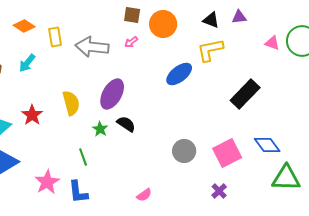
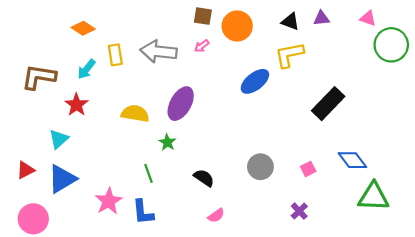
yellow rectangle: (55, 37) -> (115, 55), moved
pink triangle: (272, 43) -> (368, 18), moved
yellow semicircle: (71, 103) -> (135, 114), turned -65
red star: (32, 115) -> (76, 105), moved
black semicircle: (126, 124) -> (204, 178), moved
pink square: (227, 153) -> (308, 169), size x0.5

